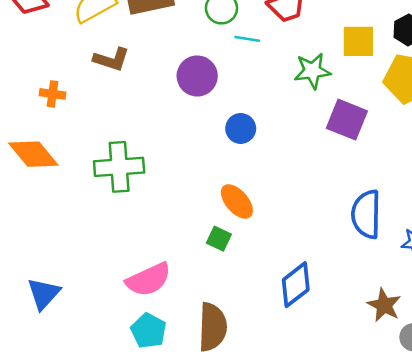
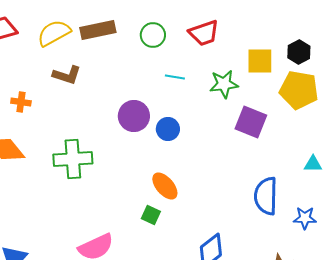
cyan line: (247, 39) -> (175, 77), moved
purple circle: (197, 76) -> (134, 116), moved

